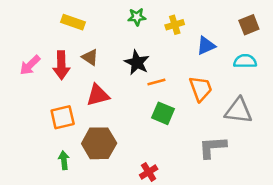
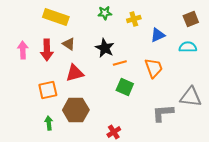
yellow rectangle: (73, 22) -> (56, 17), size x1.4
pink arrow: (30, 65) -> (23, 50), turned 132
gray triangle: (239, 111) -> (191, 97), moved

